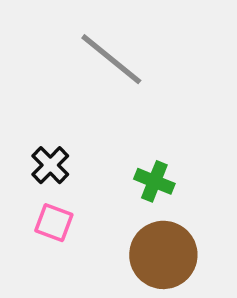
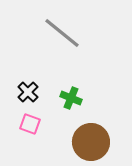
green cross: (154, 181) -> (71, 98), moved

